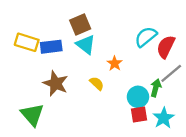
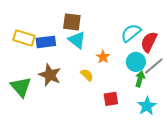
brown square: (80, 24) -> (72, 22), turned 30
cyan circle: (138, 97) -> (136, 62), moved
green triangle: (32, 115) -> (21, 87), moved
red square: (139, 115) -> (111, 99), moved

